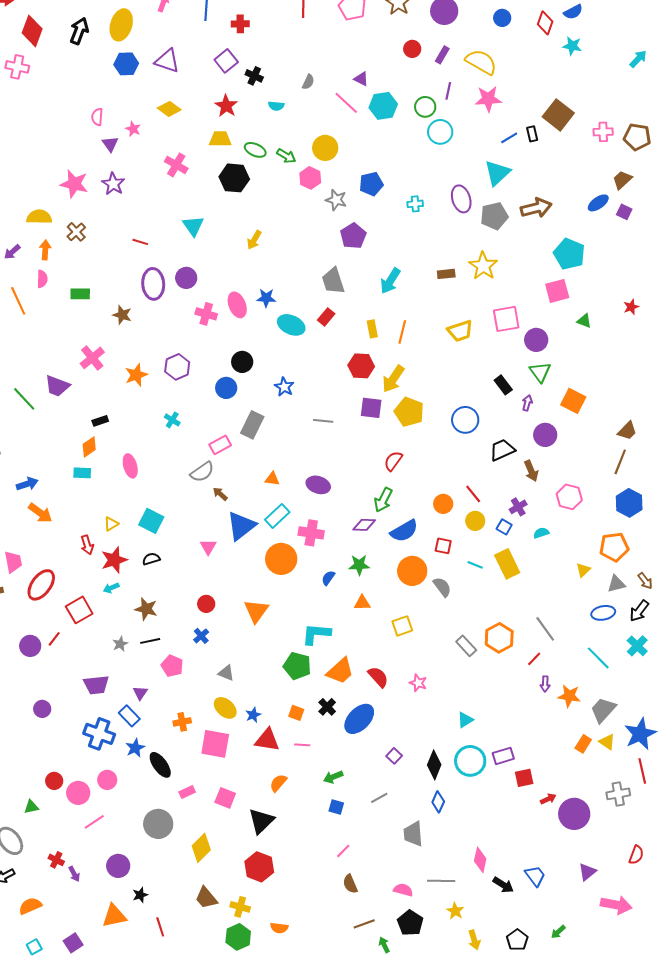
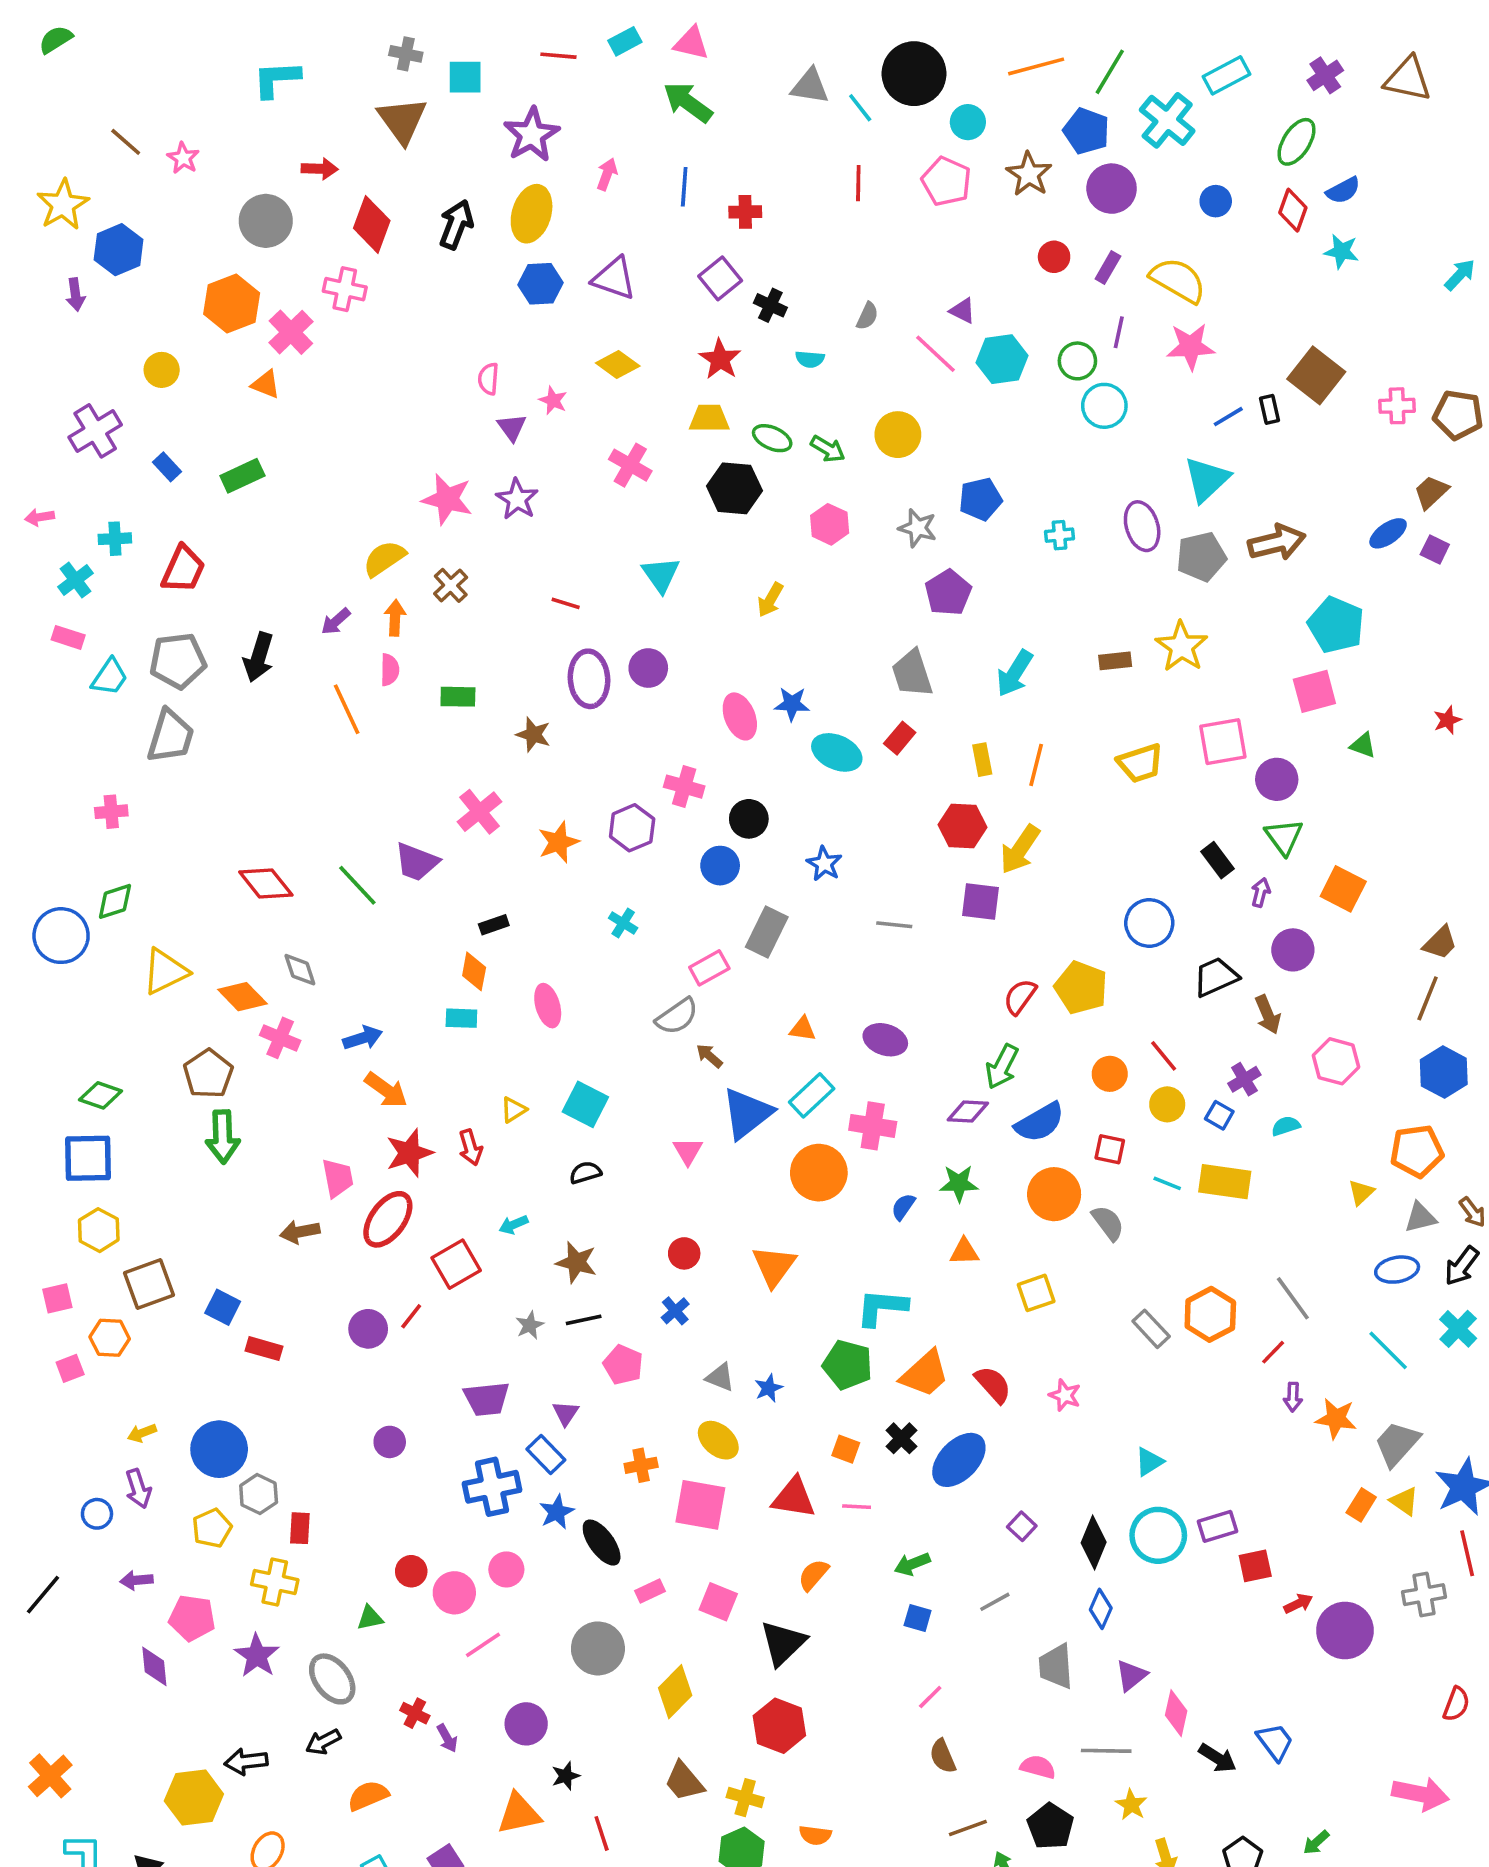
pink hexagon: (310, 178) -> (830, 524), moved
yellow semicircle: (39, 217) -> (384, 558), turned -35
pink cross: (206, 314) -> (684, 787), moved
yellow pentagon: (409, 412) -> (1081, 988), moved
orange diamond: (89, 447) -> (474, 971), turned -45
red star: (114, 560) -> (409, 1153), moved
yellow rectangle: (507, 564) -> (1225, 1182), turned -56
blue star: (253, 715) -> (769, 1388), moved
blue cross: (99, 734) -> (492, 1487), turned -32
purple triangle: (587, 872) -> (1131, 1675), moved

